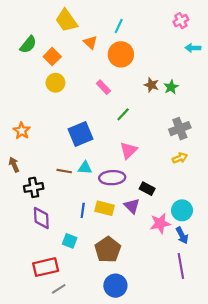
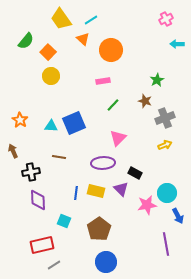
cyan line: (119, 26) -> (91, 20), moved, turned 32
brown star: (151, 85) -> (145, 101), moved
pink rectangle: (103, 87) -> (103, 81), moved, turned -56
cyan triangle: (85, 168) -> (51, 126), moved
blue arrow: (182, 235) -> (178, 216), moved

